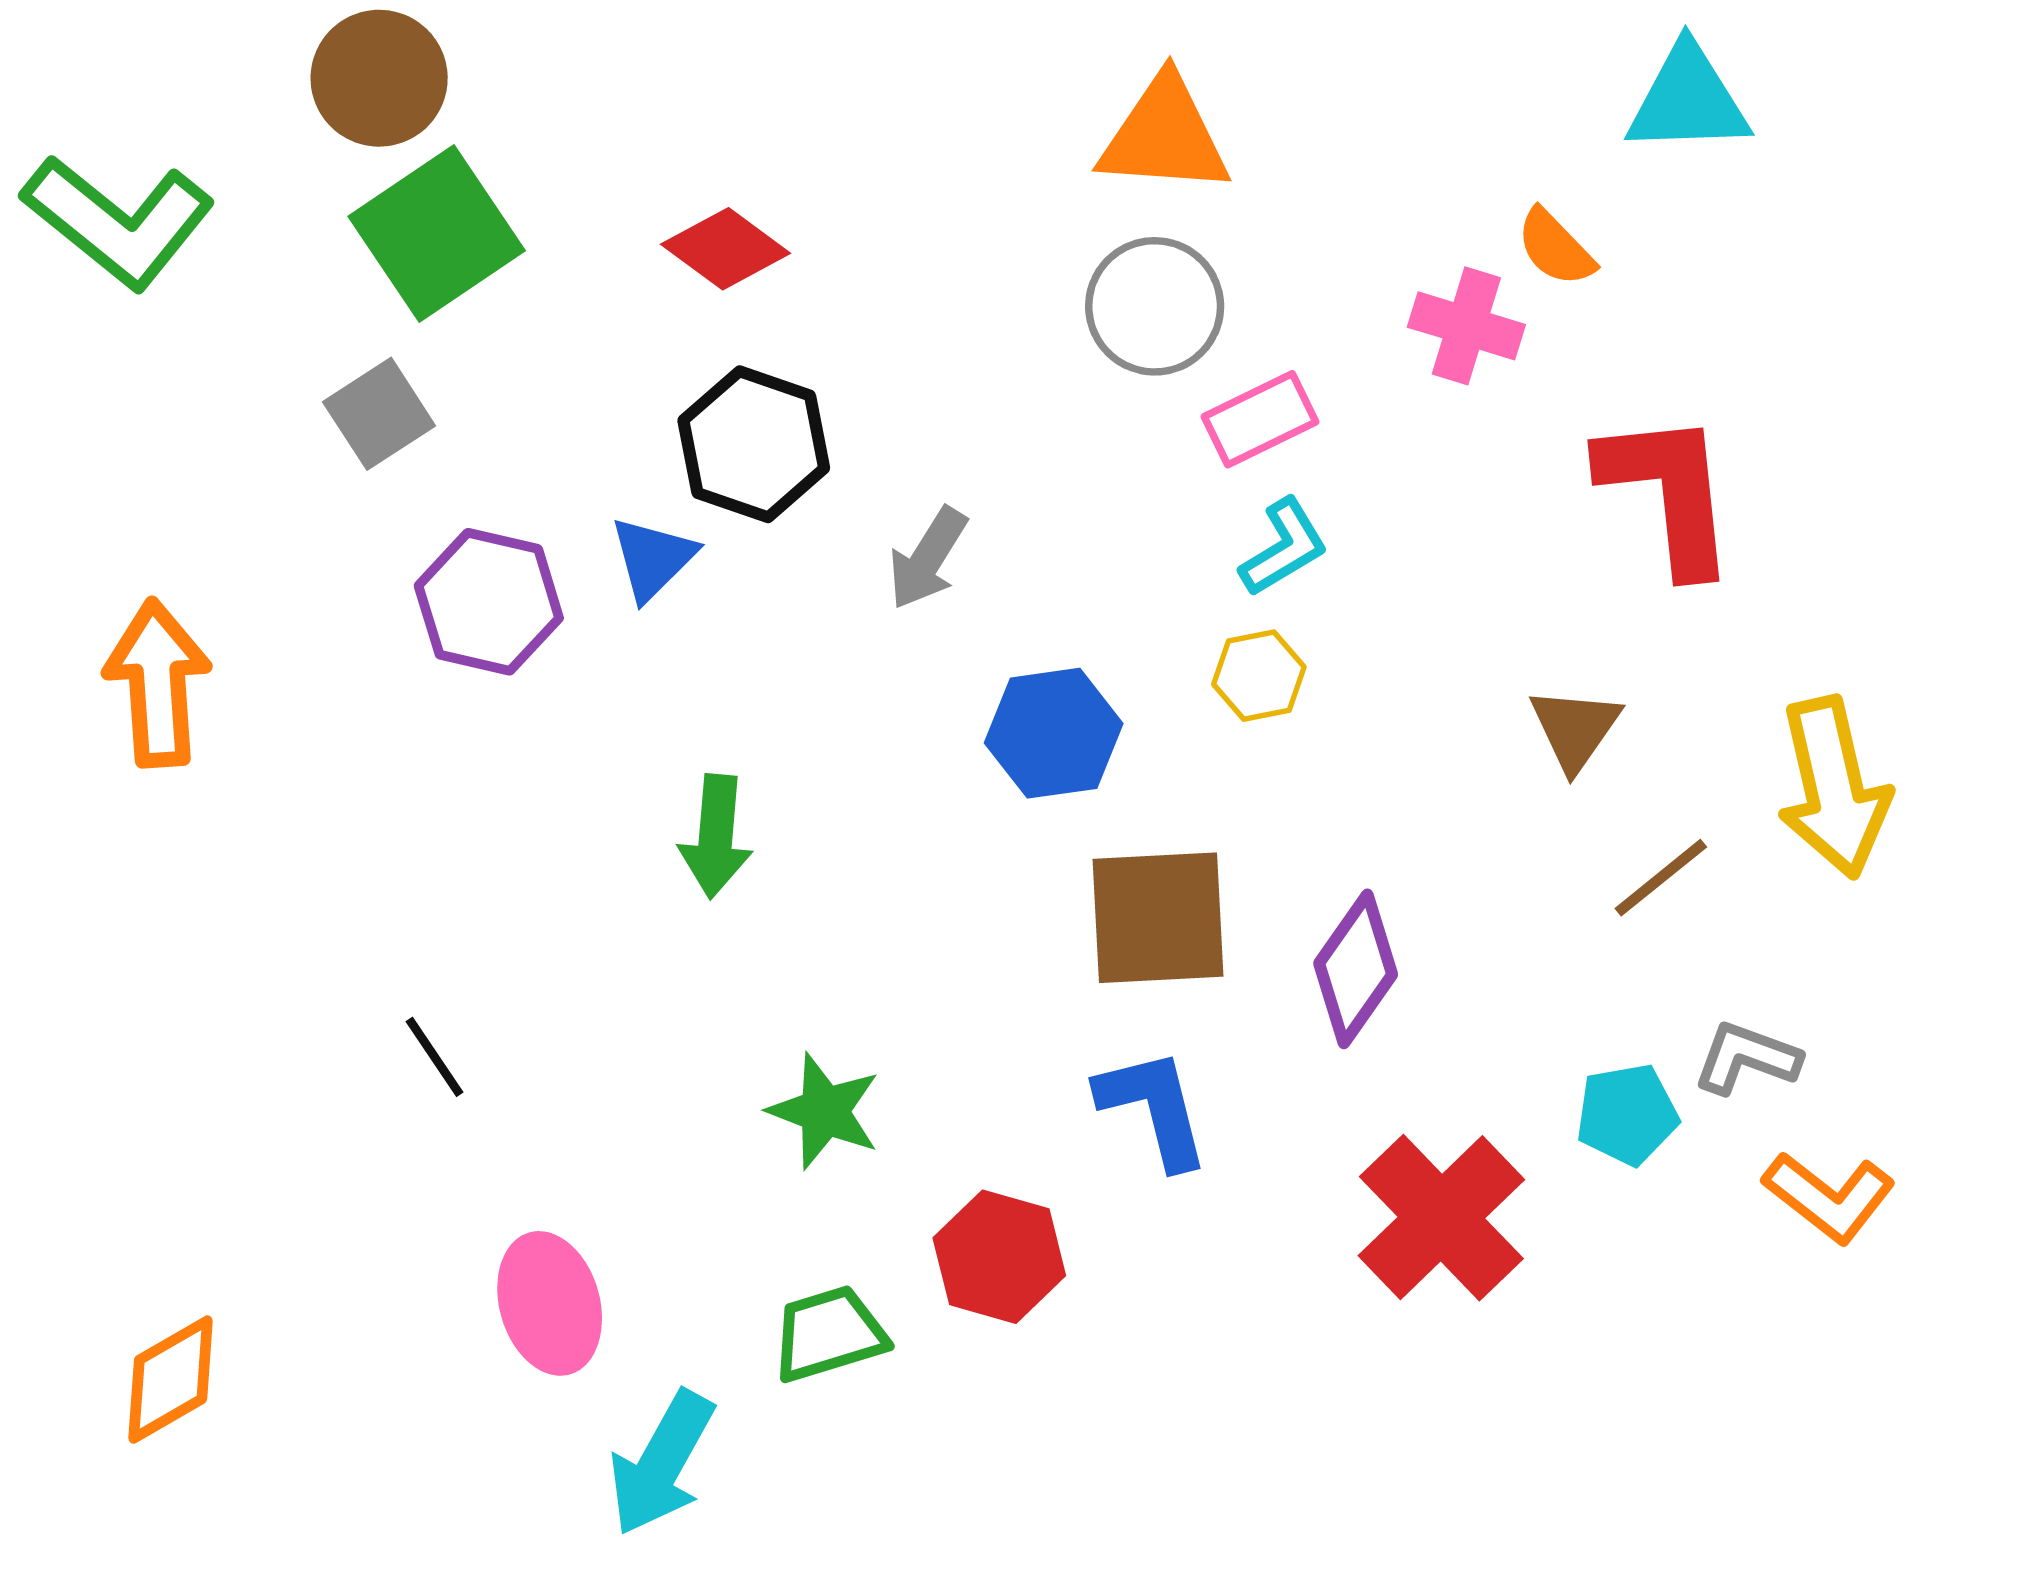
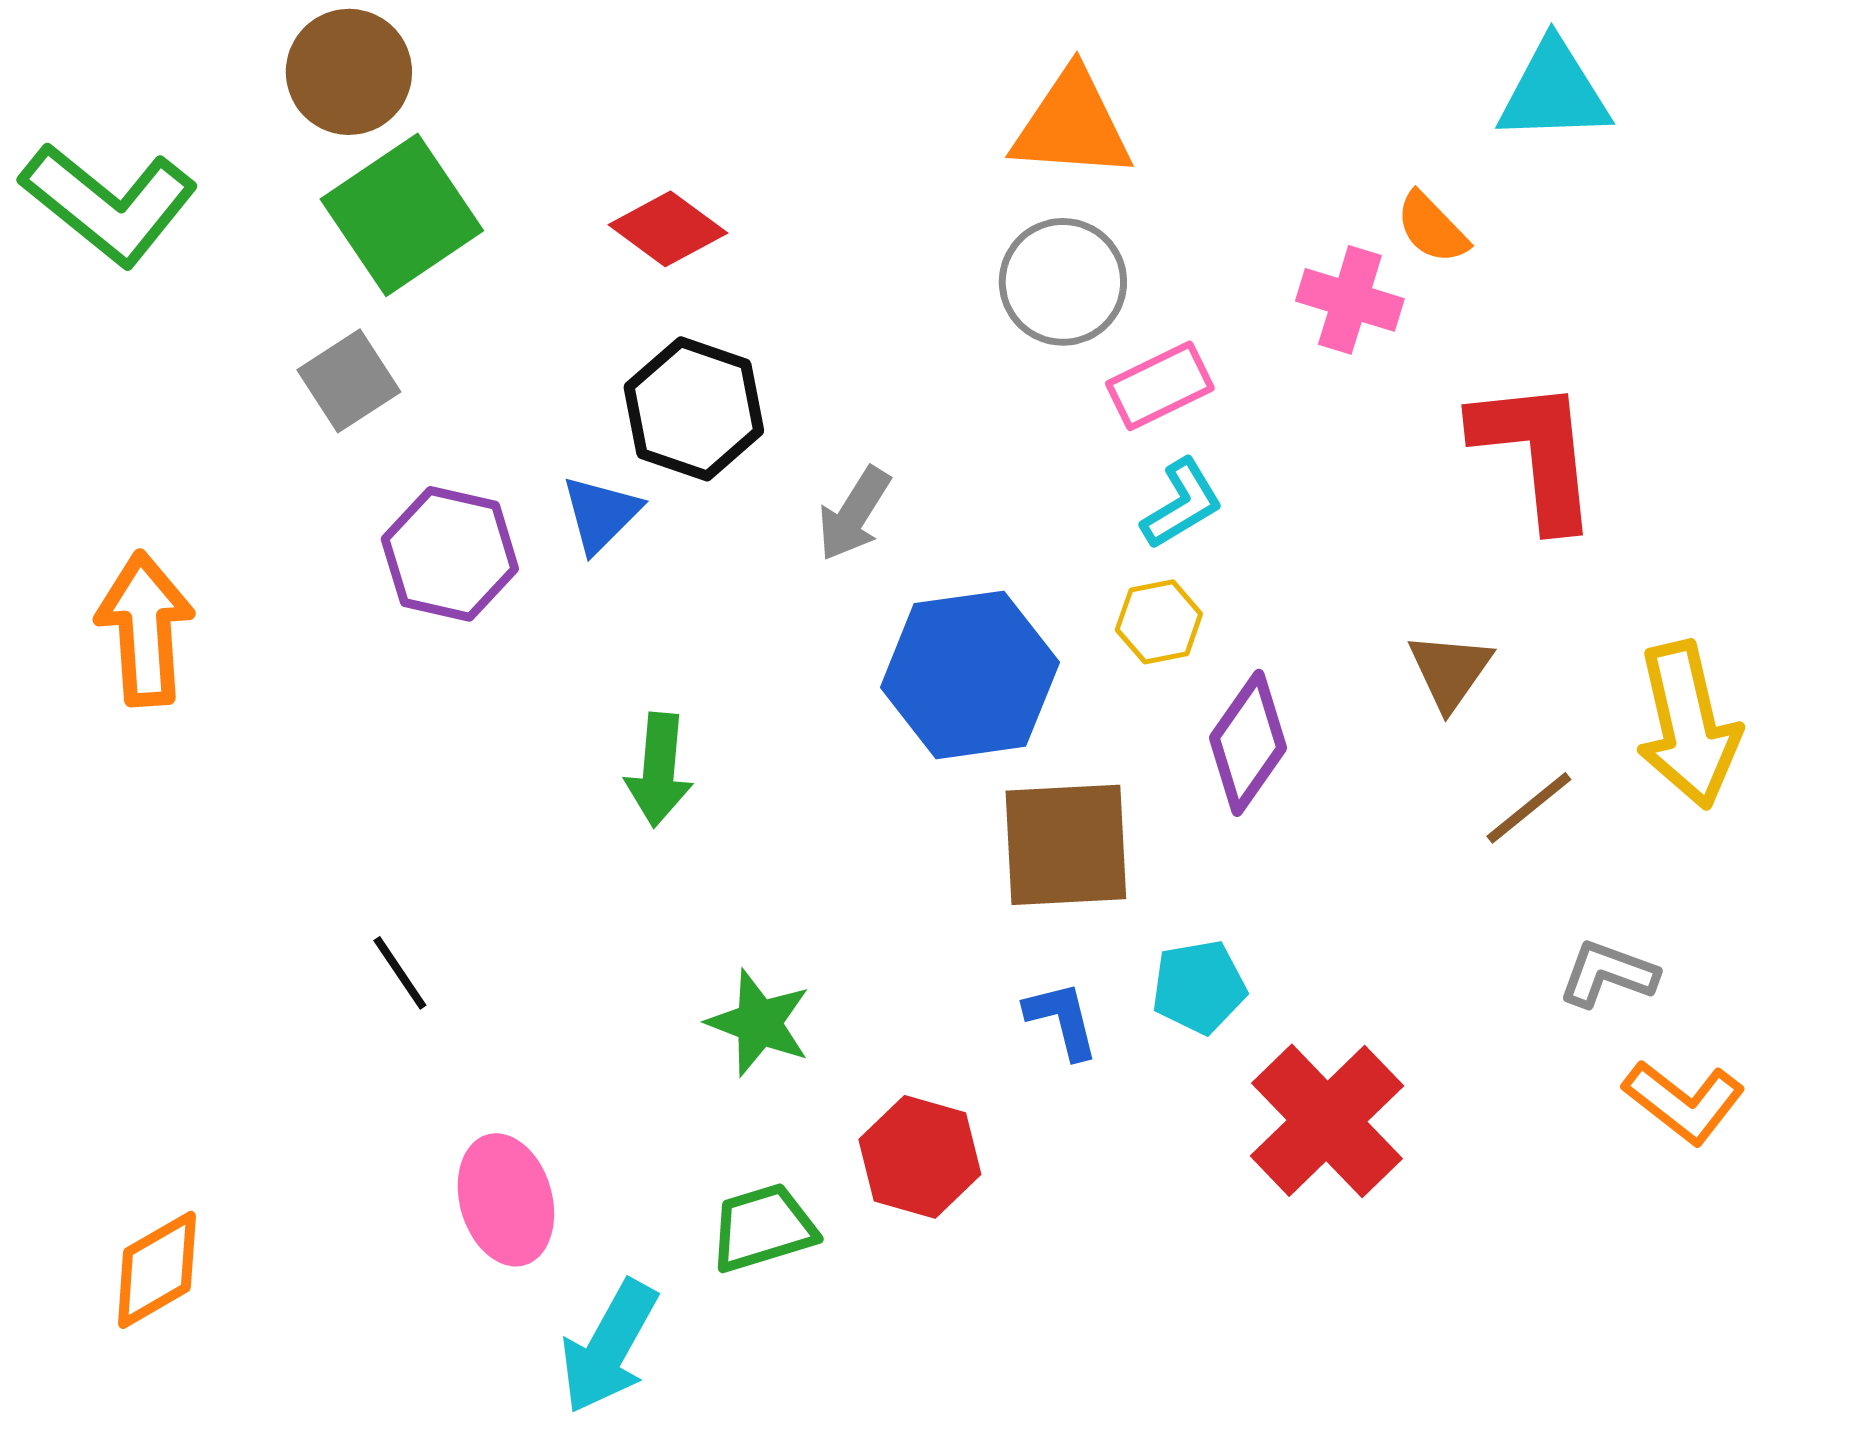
blue hexagon: (1054, 733) -> (970, 675), size x1.4
purple diamond: (1356, 969) -> (1248, 743), moved
blue L-shape: (1154, 1108) -> (1062, 1020), size x0.7
cyan pentagon: (1627, 1114) -> (1199, 987), moved

